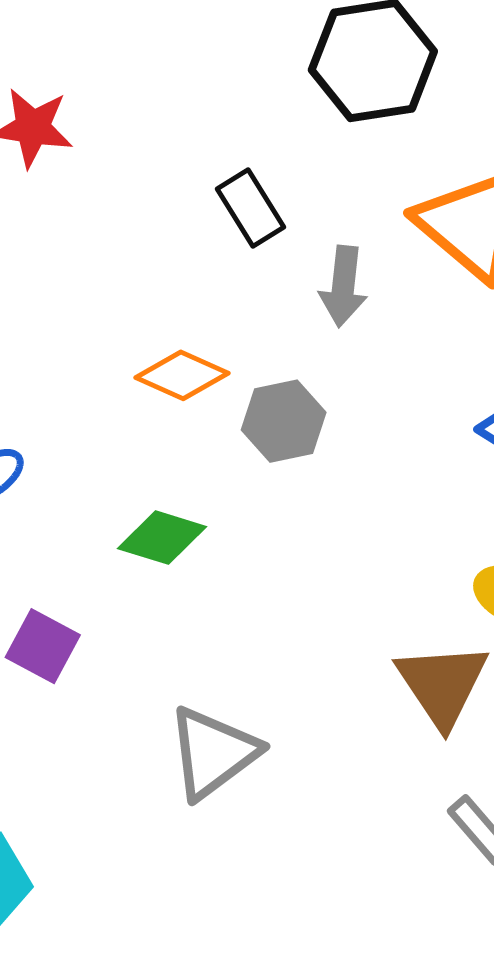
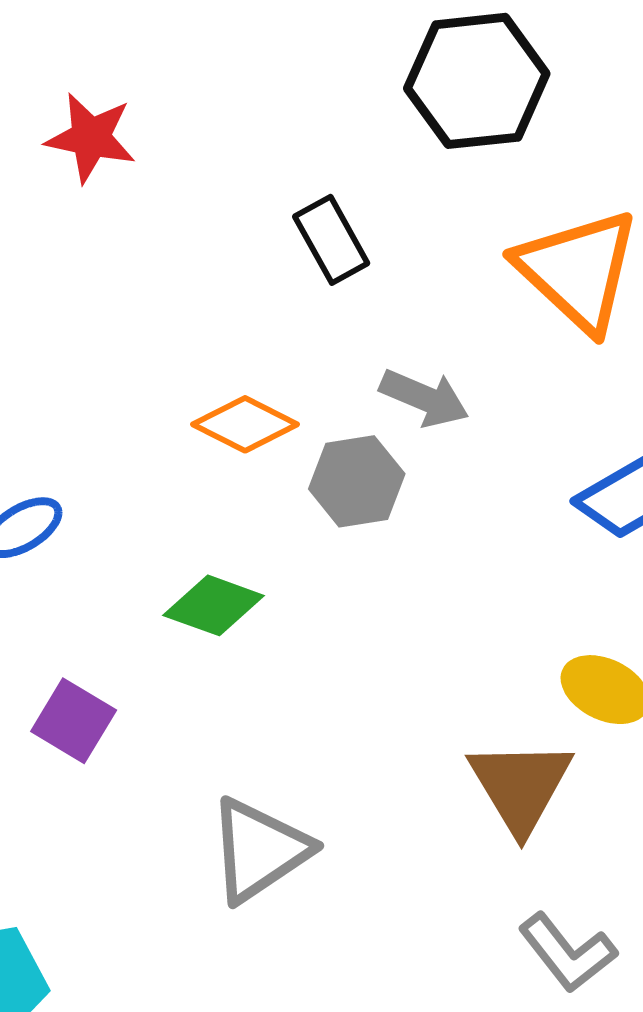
gray arrow: (343, 286) -> (424, 398), moved, turned -76

